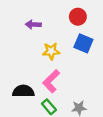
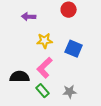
blue square: (83, 43) -> (74, 49), moved

